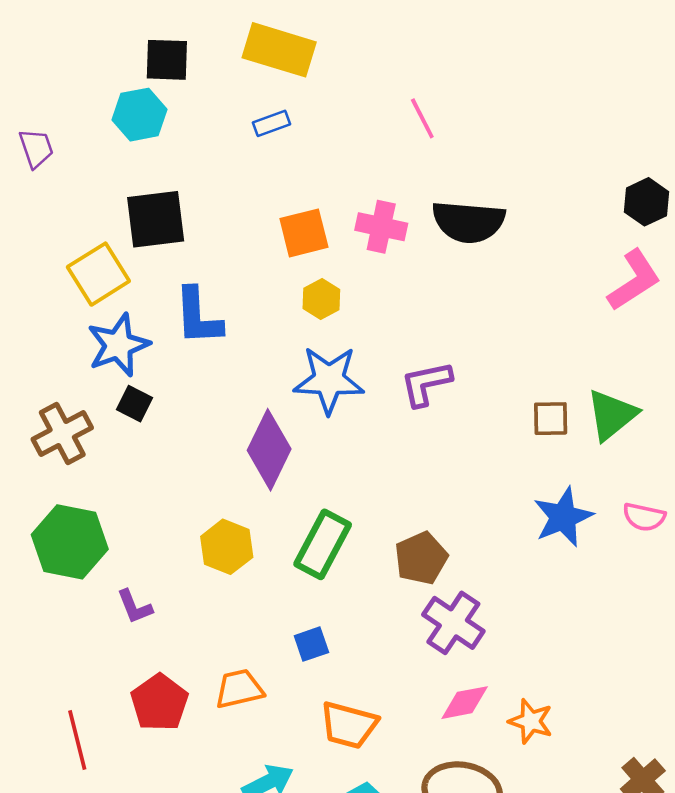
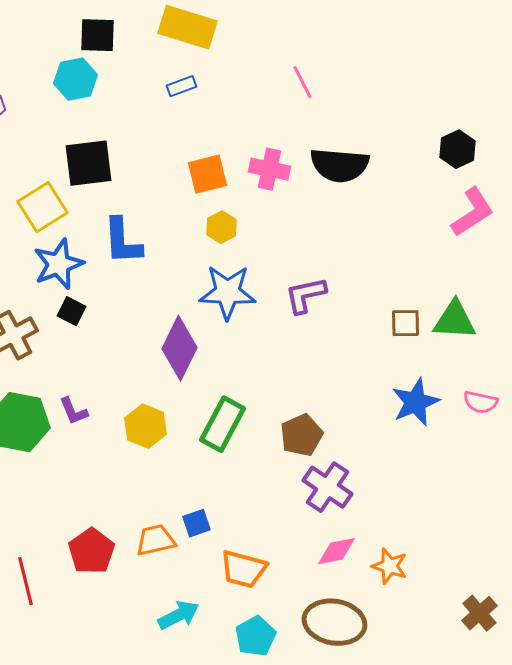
black hexagon: (647, 202) -> (458, 149), moved
green triangle: (612, 415) -> (454, 320), turned 42
purple L-shape: (135, 607) -> (74, 411), moved
blue square: (311, 644) -> (196, 523), moved

